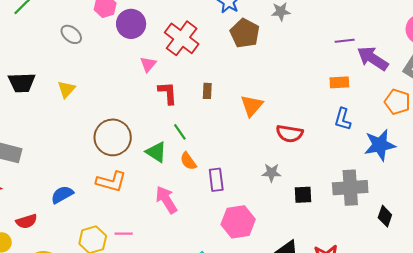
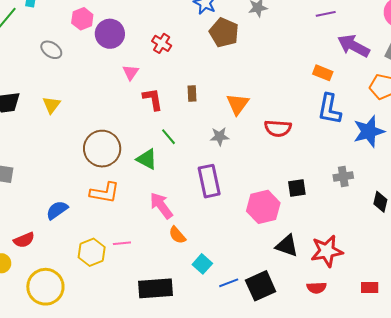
red cross: (182, 38) -> (162, 43), size x0.6
purple line: (345, 41) -> (326, 14), moved
orange rectangle: (339, 82) -> (323, 73), turned 30
blue L-shape: (343, 119) -> (330, 109), size x1.4
orange semicircle: (188, 161) -> (177, 235), moved
gray star: (272, 173) -> (220, 136), moved
purple rectangle: (216, 180) -> (209, 181), size x1.4
gray cross: (350, 188) -> (343, 177), size x0.6
pink hexagon: (238, 222) -> (263, 207), moved

